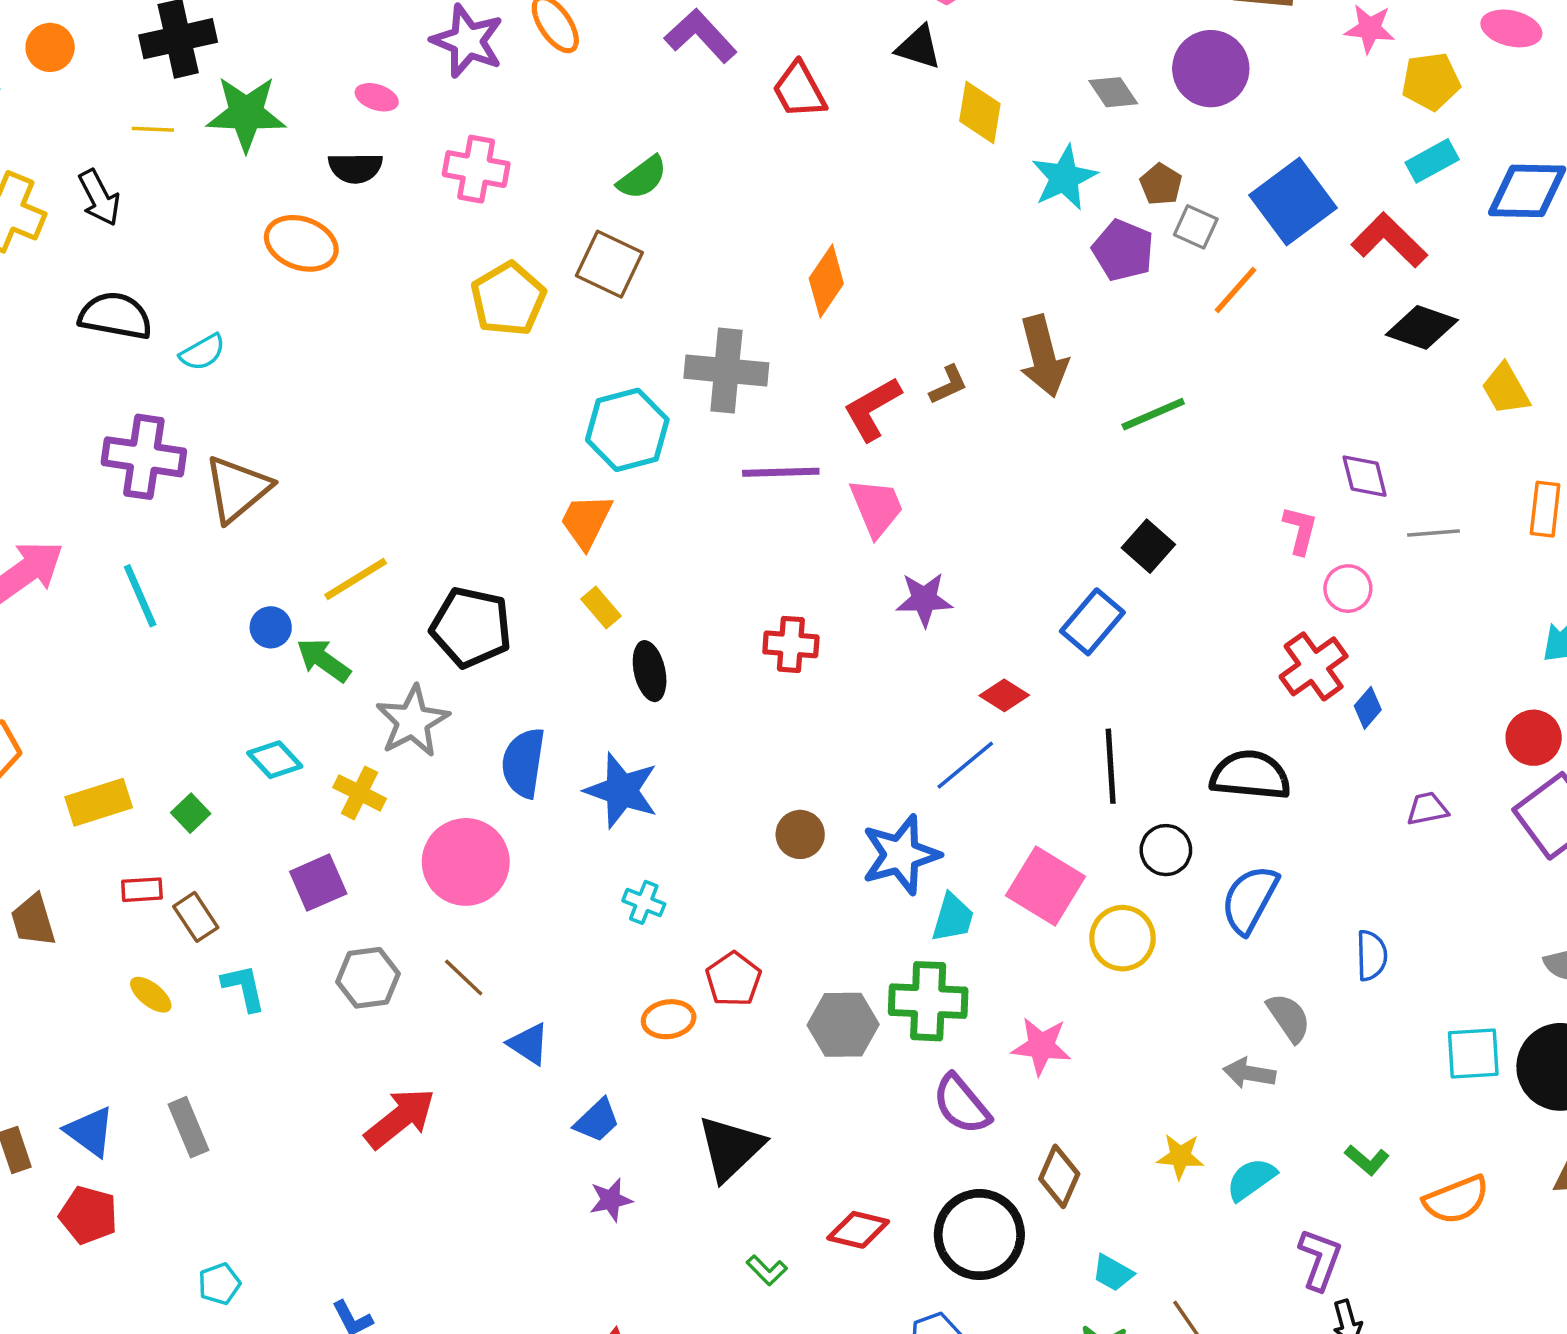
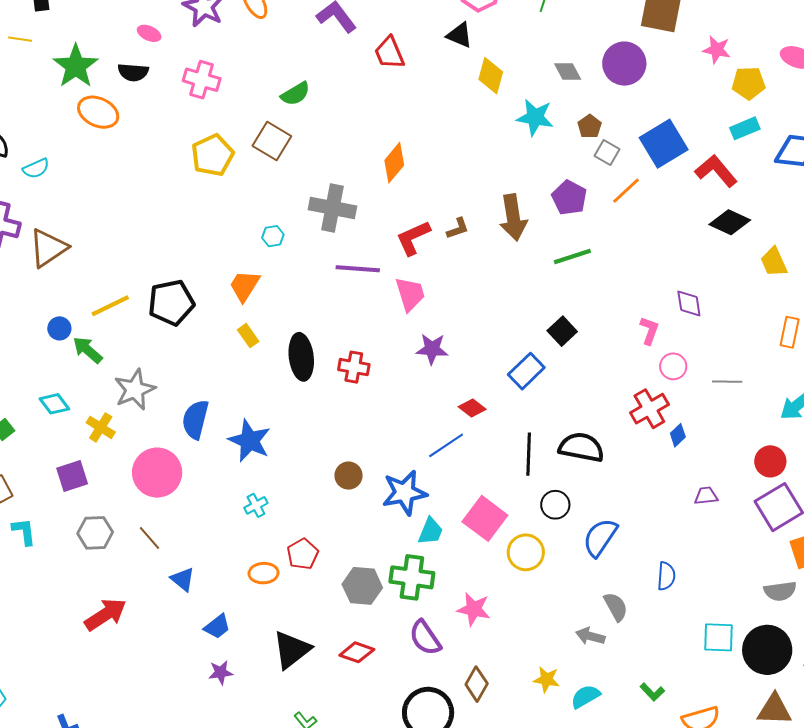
green star: (246, 113) -> (76, 66), moved, turned 30
cyan star: (1064, 178) -> (535, 117), turned 30
purple pentagon: (1123, 250) -> (569, 198), moved
cyan hexagon: (627, 430) -> (273, 236), size x0.5
gray line: (1433, 533) -> (727, 382), moved
black pentagon: (471, 627) -> (171, 303), moved, turned -30
black ellipse: (650, 671) -> (301, 357), moved, size x1.4
black semicircle: (1250, 775) -> (581, 447), moved
cyan cross: (644, 902) -> (256, 505), turned 35
red diamond: (858, 1230) -> (357, 652), moved

